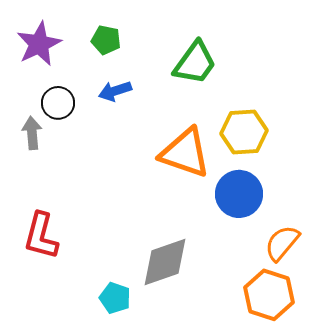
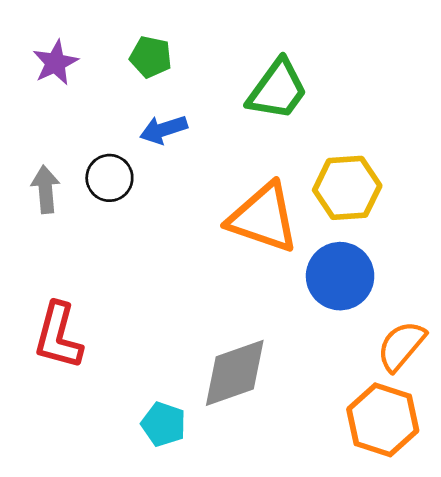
purple star: (39, 44) -> (55, 63), size x0.7
black circle: (58, 103) -> (109, 178), moved

